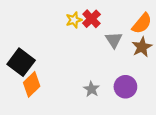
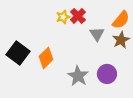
orange diamond: (32, 84) -> (46, 58), moved
gray star: (91, 89) -> (78, 76), size x1.5

